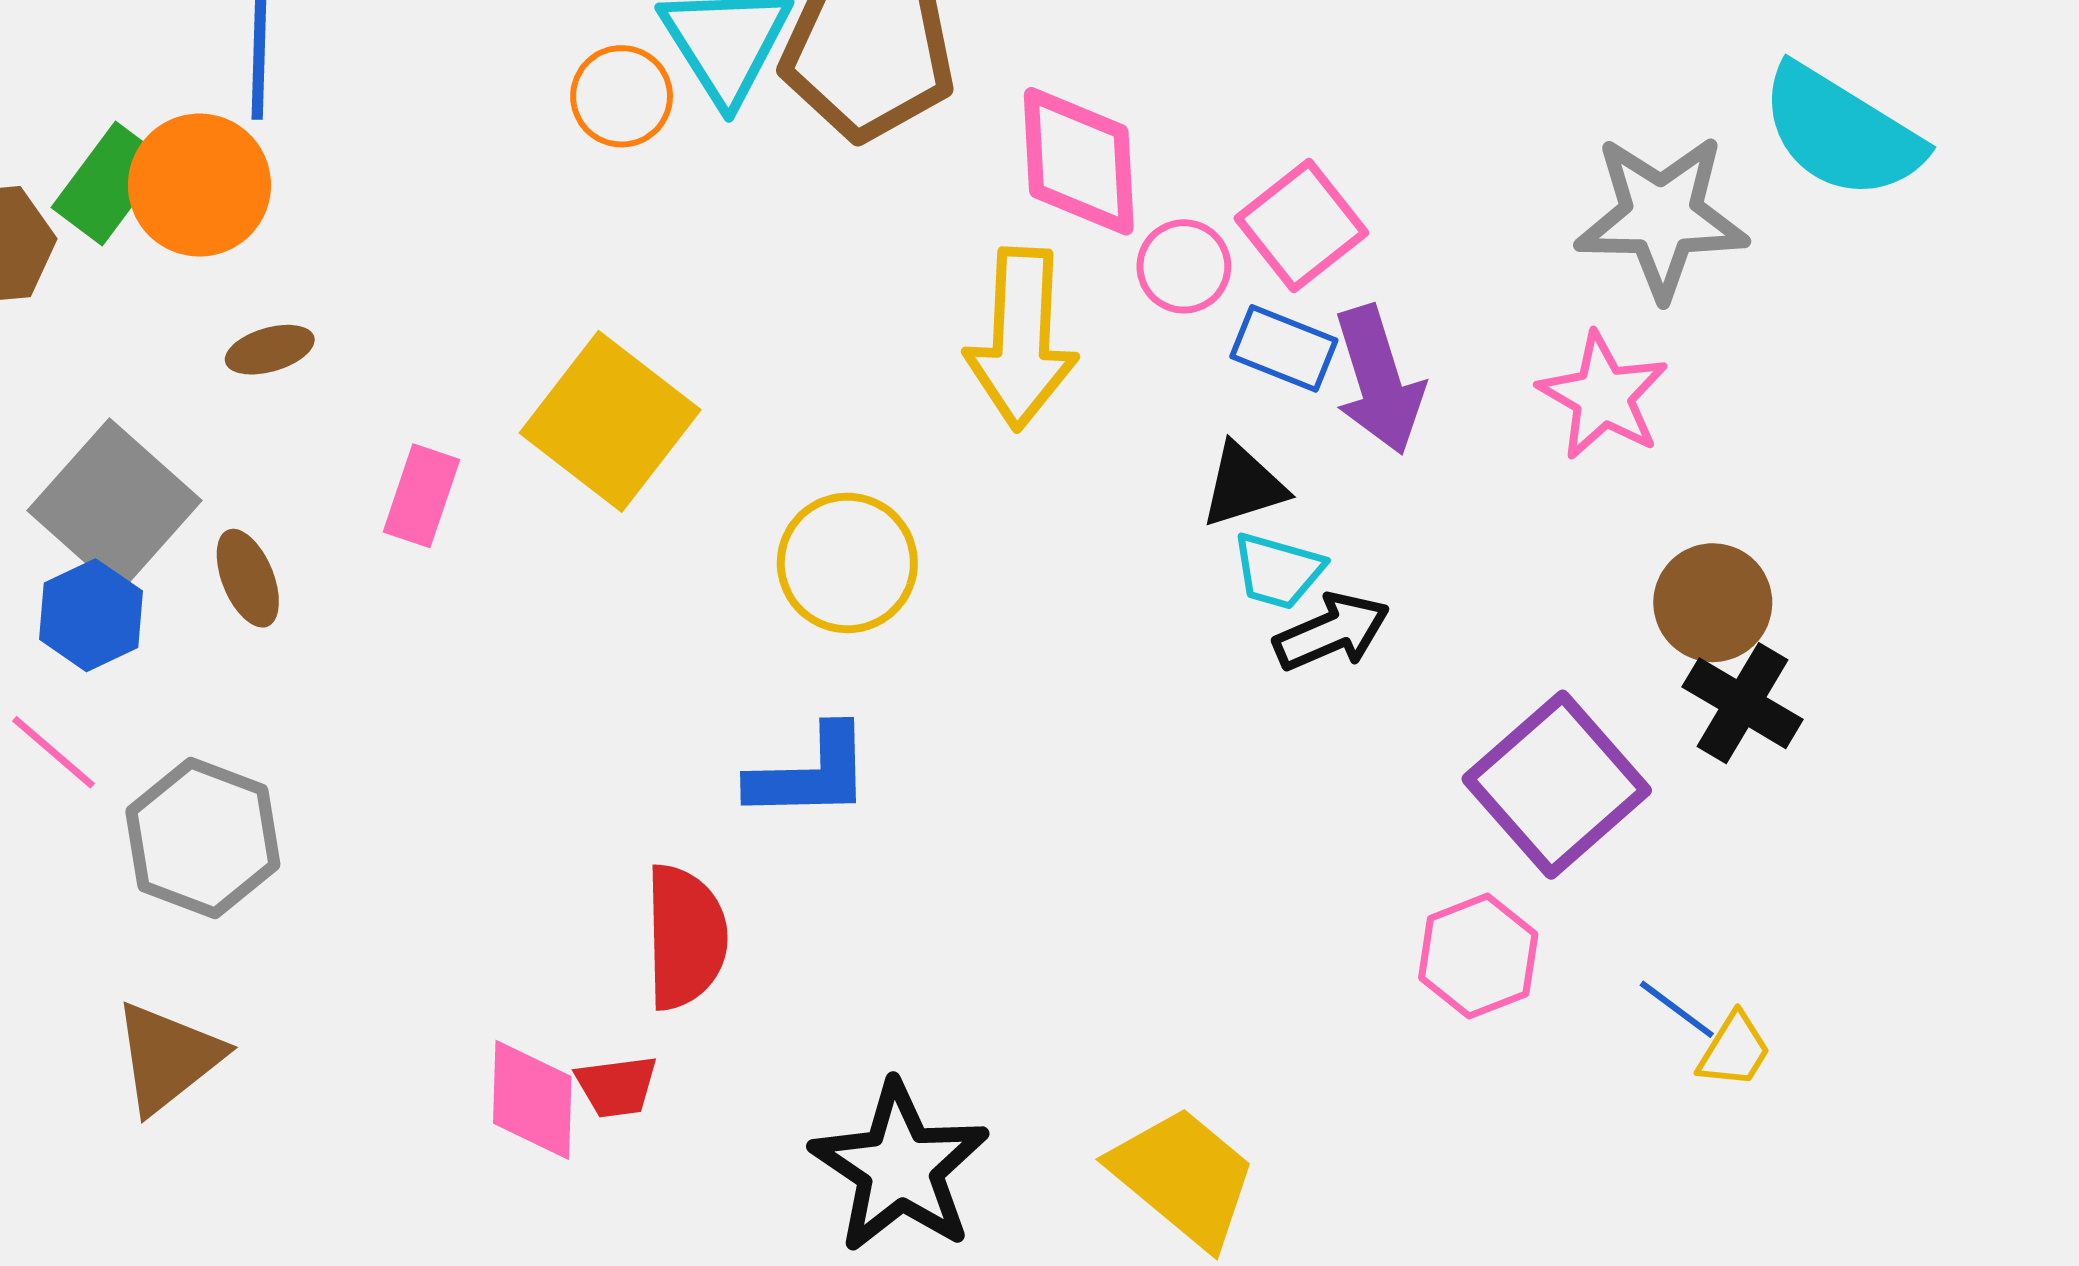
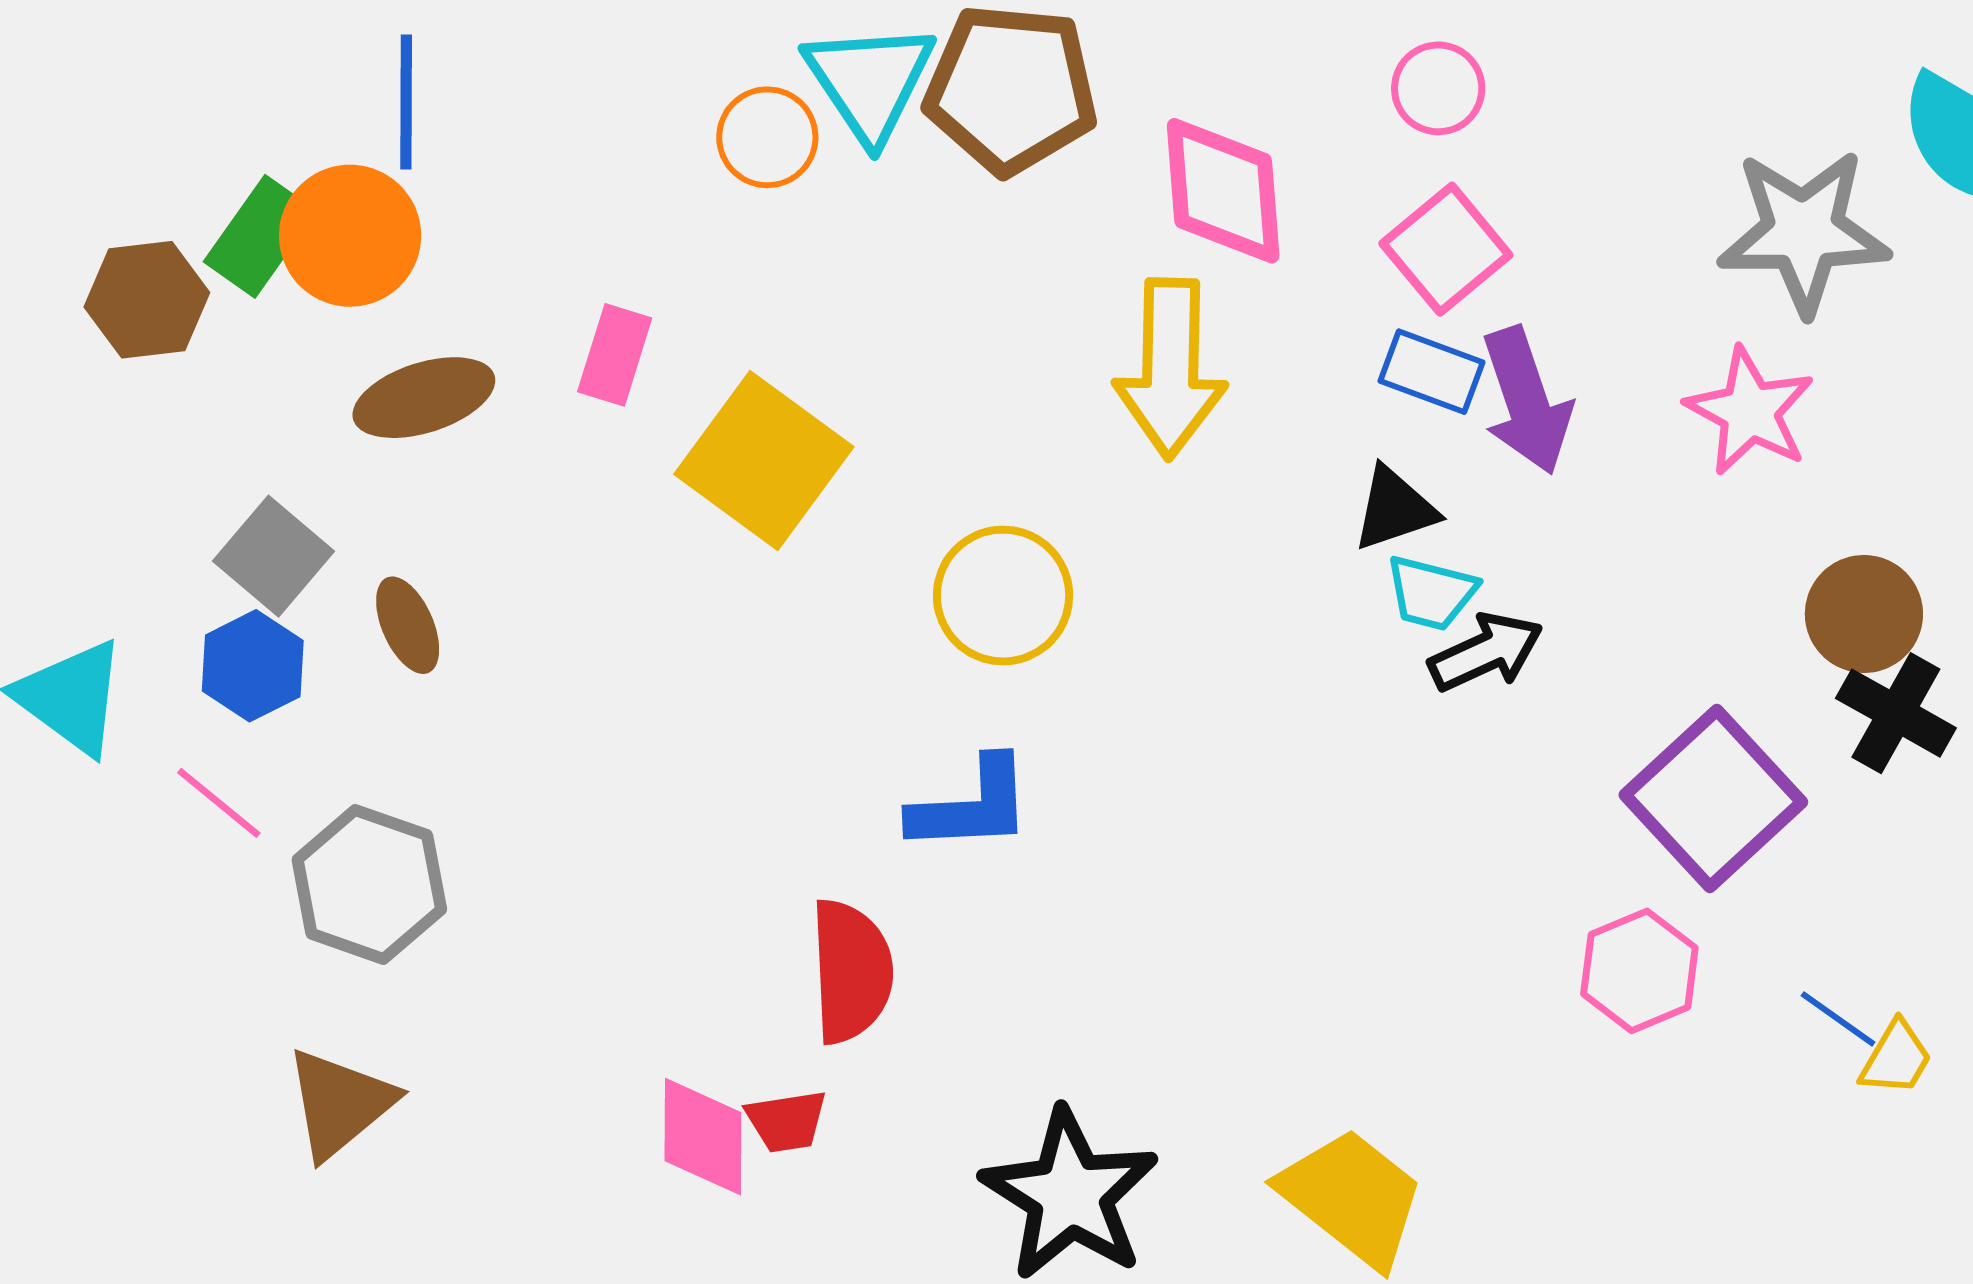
pink circle: (1184, 266) -> (1438, 88), moved
brown ellipse: (270, 350) -> (424, 398), size x1.6
pink rectangle: (421, 496) -> (615, 355), moved
gray square: (115, 505) -> (274, 556), size x0.7

